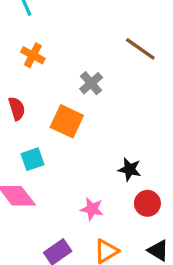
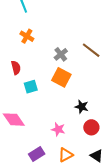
brown line: (140, 49) -> (91, 50), moved
orange square: (67, 121) -> (61, 77), moved
cyan square: (33, 159) -> (31, 87), moved

